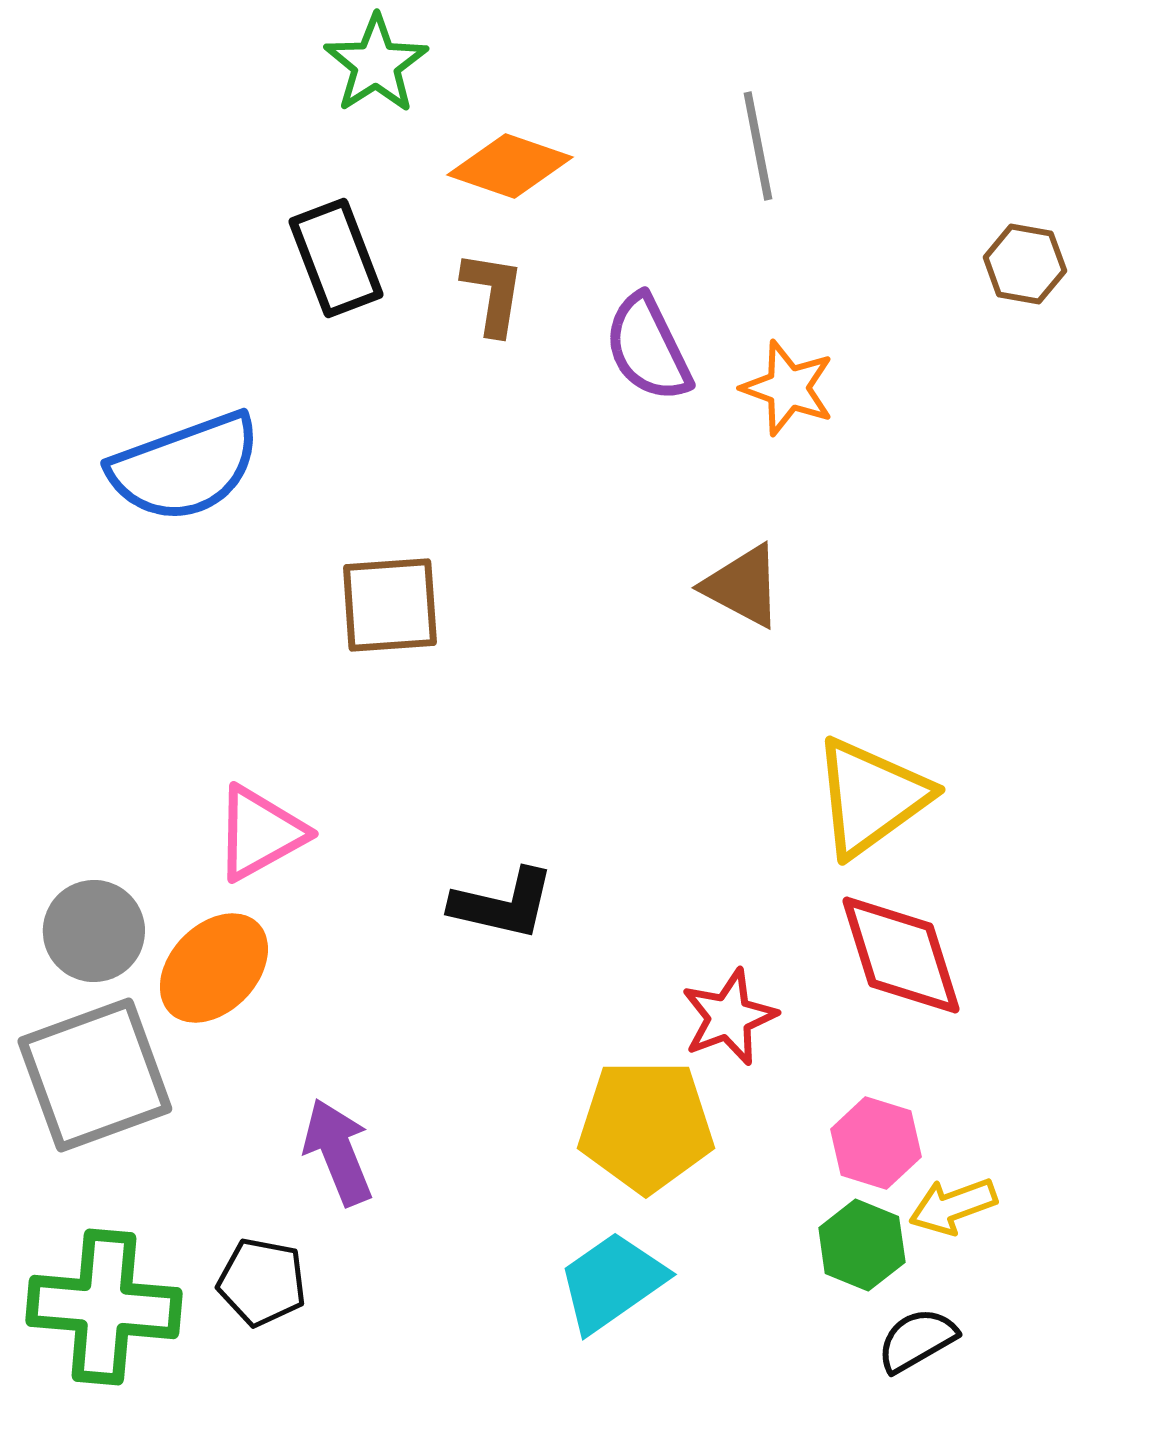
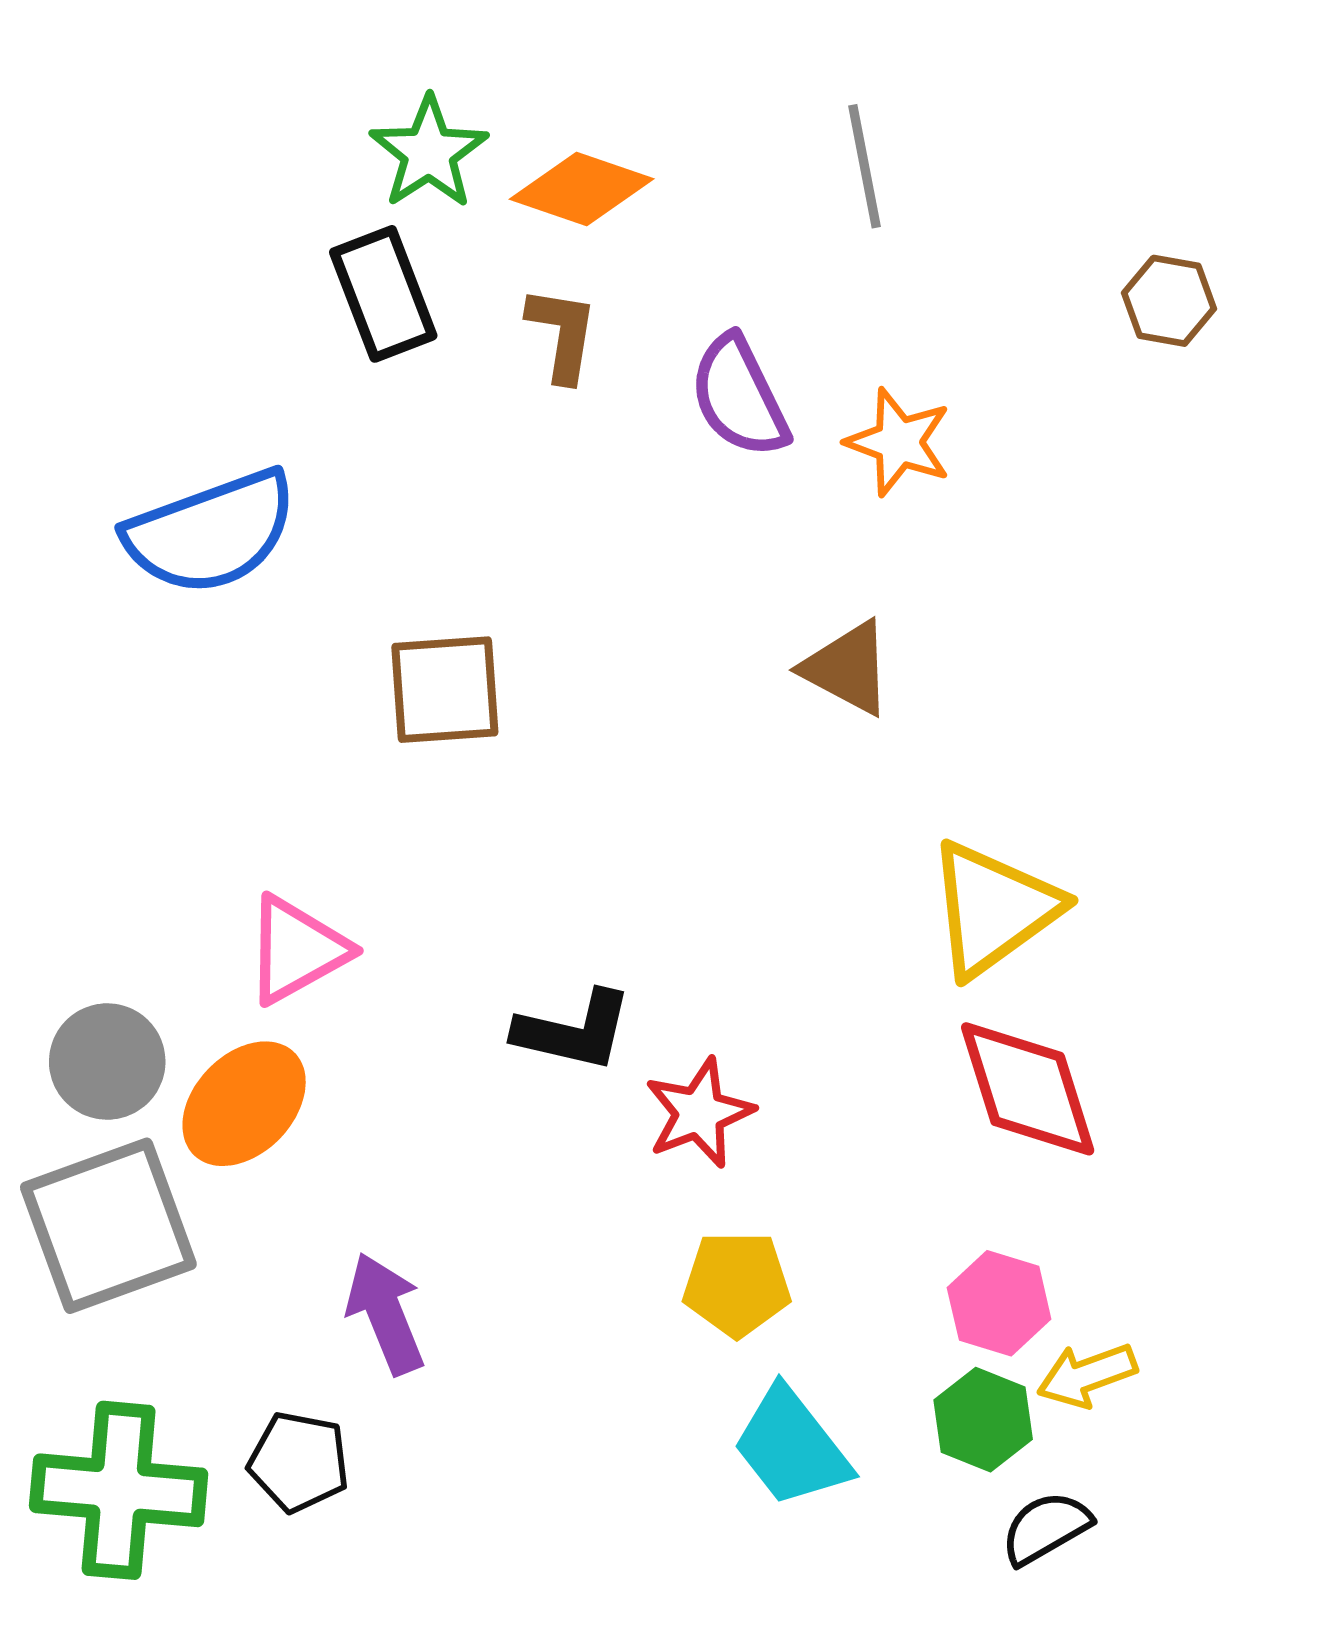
green star: (376, 64) -> (429, 153), moved
red star: (729, 1017) -> (699, 1113), moved
yellow pentagon: (646, 1126) -> (737, 1284), size x0.7
cyan trapezoid: (612, 1282) -> (792, 1447), moved, turned -93

